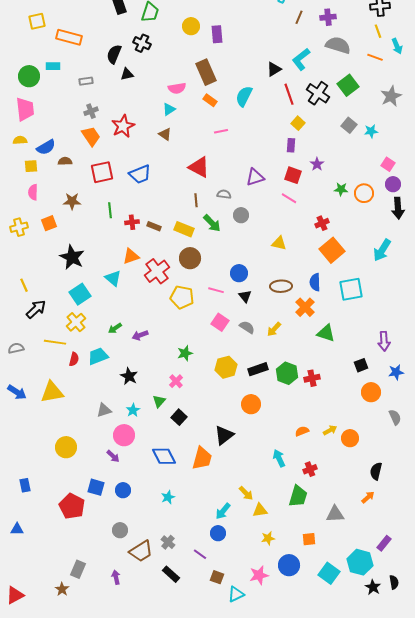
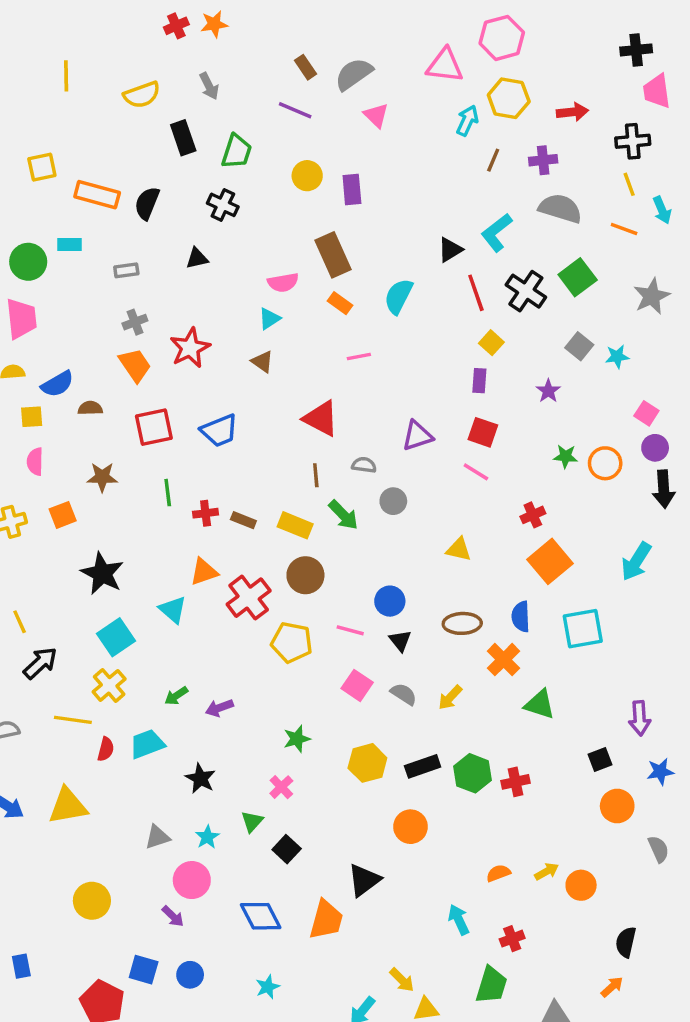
black semicircle: (114, 54) -> (147, 203), moved
purple star: (317, 164) -> (548, 391), moved

